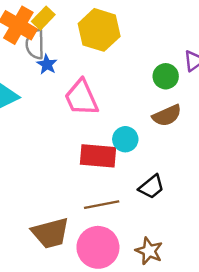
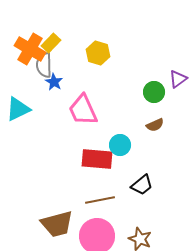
yellow hexagon: (99, 30) -> (98, 53), size x0.7
brown semicircle: (167, 115) -> (155, 125), size x0.7

